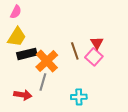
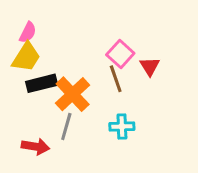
pink semicircle: (16, 12) -> (28, 32), moved
pink square: (94, 57) -> (120, 54), moved
cyan cross: (79, 97) -> (122, 127), moved

